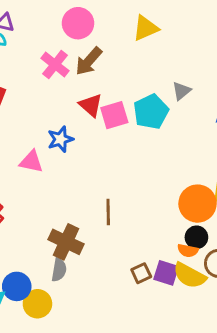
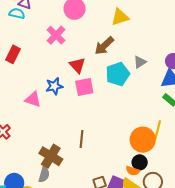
brown arrow: (89, 61) -> (104, 46), moved
pink square: (114, 115) -> (84, 87), moved

